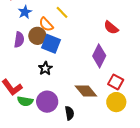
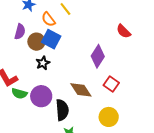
red semicircle: (111, 28) -> (123, 31), moved
brown circle: (37, 36) -> (36, 42), moved
yellow circle: (116, 102) -> (109, 117), moved
black semicircle: (69, 113) -> (62, 110), size x1.5

